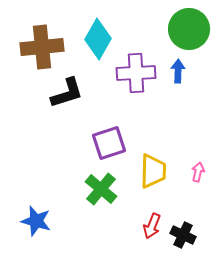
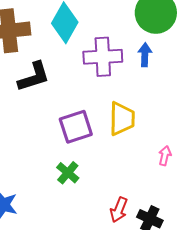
yellow trapezoid: (153, 171) -> (122, 119), moved
green cross: (101, 189) -> (68, 173), size x0.7

